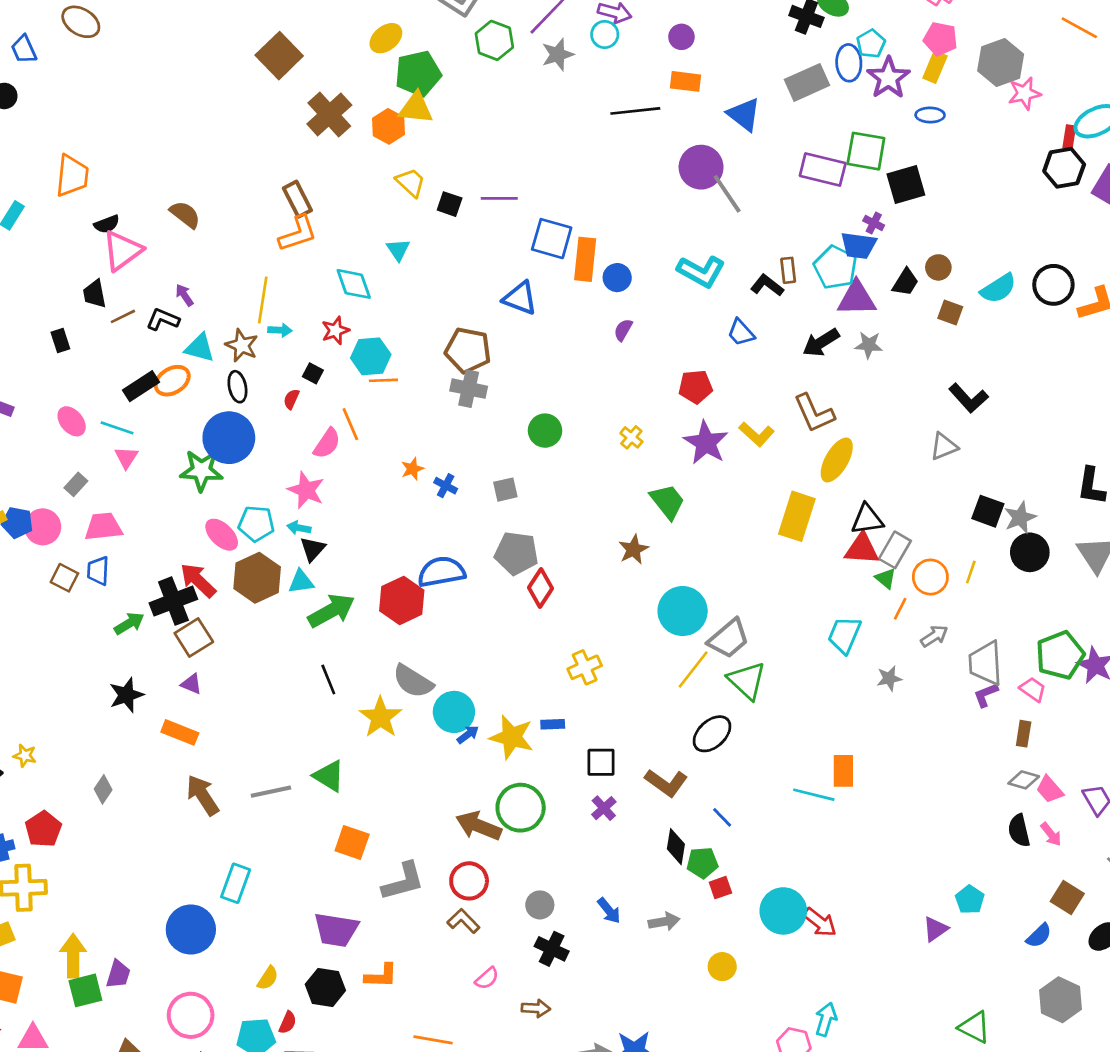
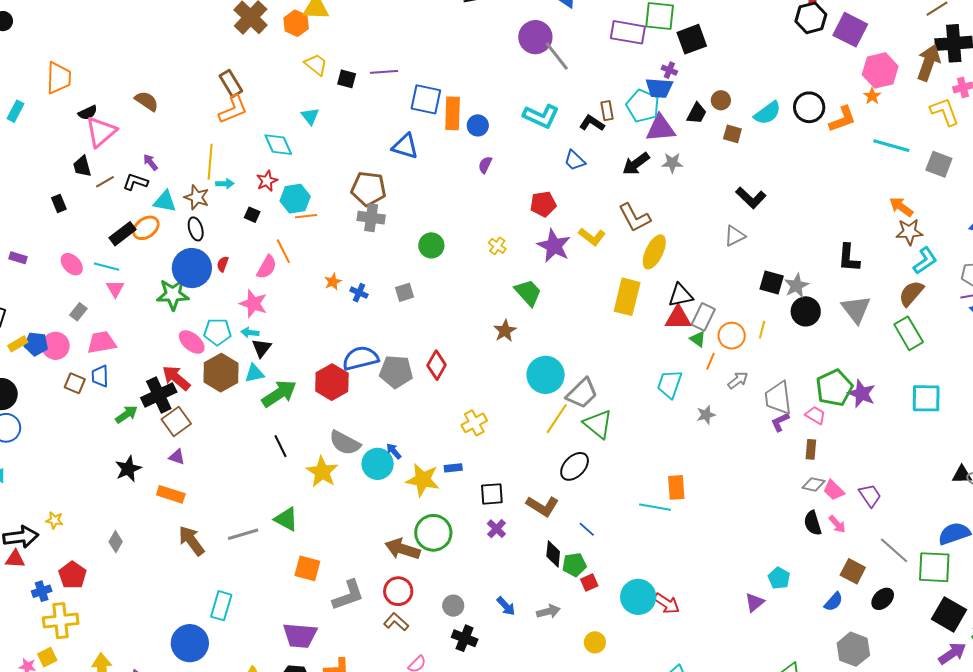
red semicircle: (291, 399) -> (223, 264), moved
gray pentagon: (516, 553) -> (396, 372), moved
blue arrow: (468, 734) -> (394, 451), moved, turned -90

